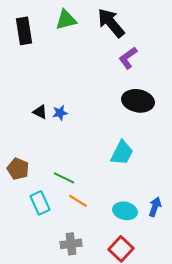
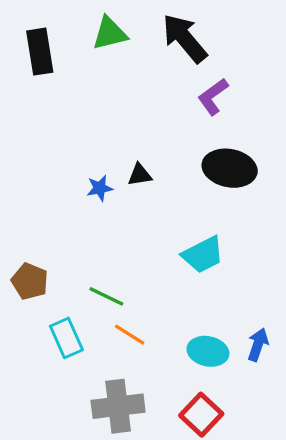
black triangle: (40, 112) -> (140, 175), moved, turned -35
cyan trapezoid: (122, 153) -> (203, 255), turned 36
gray cross: (71, 244) -> (118, 406), size x1.4

